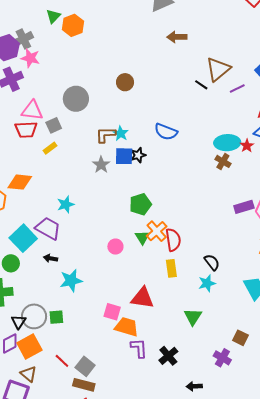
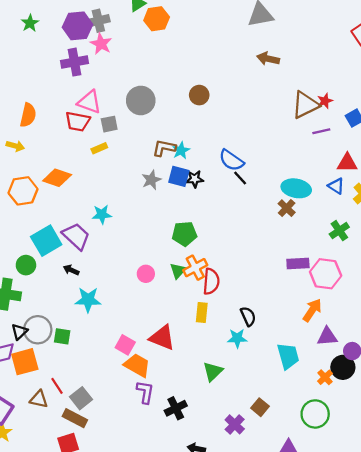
black line: (201, 85) -> (240, 178), moved
red star: (247, 146) -> (325, 101), moved
brown triangle: (29, 374) -> (39, 399), moved, turned -42

